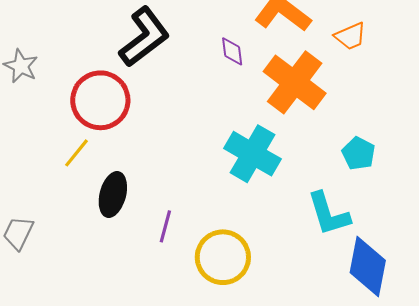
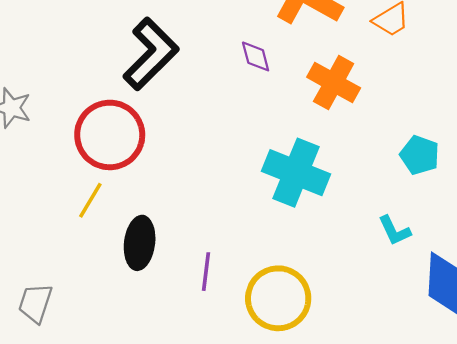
orange cross: (295, 82) -> (334, 83), size x0.7
cyan L-shape: (329, 214) -> (395, 231), size x0.6

